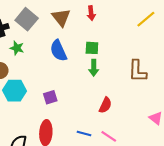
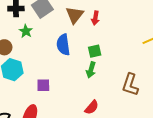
red arrow: (91, 13) -> (95, 18), moved
green square: (92, 48) -> (95, 51), turned -32

